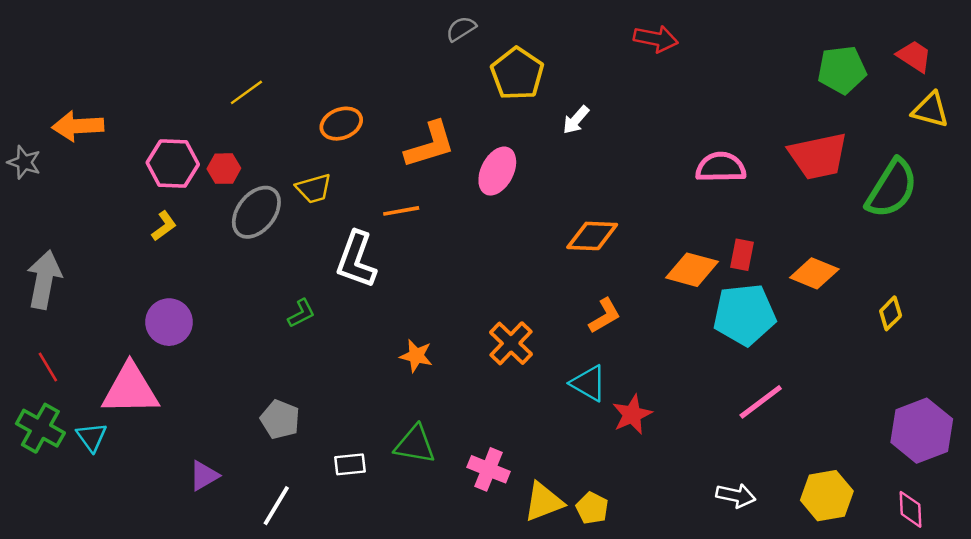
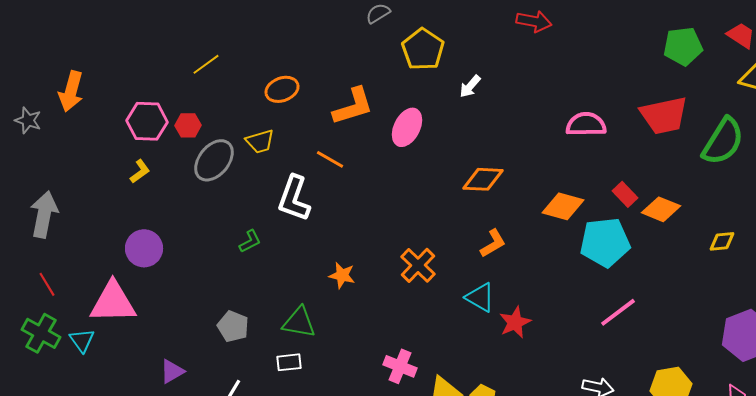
orange arrow: (78, 126) -> (71, 91), turned -72
orange line: (401, 211) -> (330, 159), turned 40
red rectangle: (742, 255) -> (625, 194), moved, turned -55
yellow diamond: (891, 313) -> (722, 241), turned 40
green triangle: (415, 444) -> (299, 322), moved

